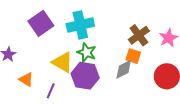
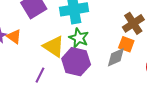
orange triangle: (26, 80) -> (14, 37), moved

